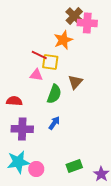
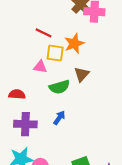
orange star: (63, 40) -> (74, 43), moved
red line: (39, 55) -> (43, 33), moved
green semicircle: (54, 94) -> (59, 87), turned 54

